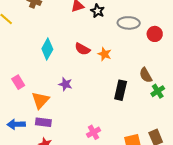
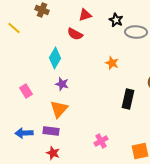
black star: (98, 11) -> (116, 20), moved
red semicircle: (82, 49) -> (75, 34), moved
purple star: (65, 84) -> (62, 84), moved
orange triangle: (40, 100) -> (59, 109), moved

